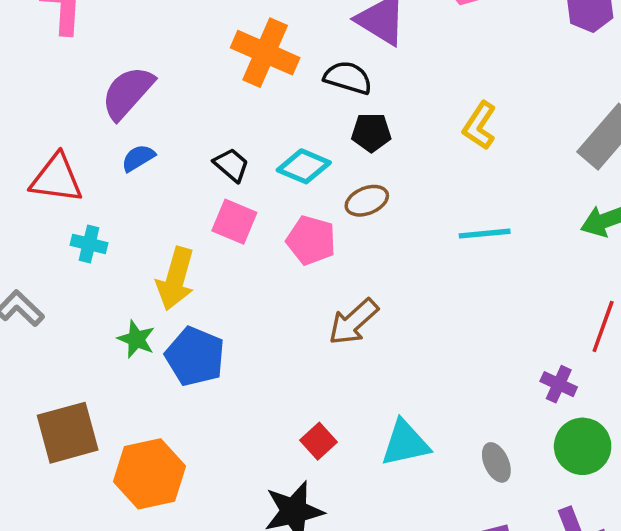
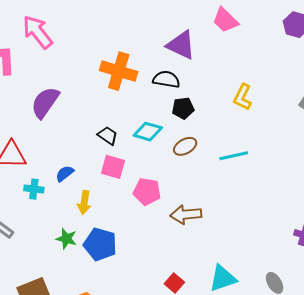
blue semicircle: (138, 158) -> (65, 174), moved
cyan line: (485, 234) -> (234, 156), moved
pink pentagon: (311, 240) -> (147, 192), moved
yellow arrow: (176, 279) -> (84, 203), size x0.7
brown arrow: (353, 322) -> (186, 214), turned 44

